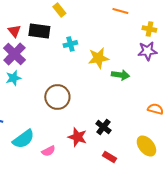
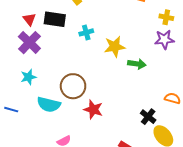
cyan star: (13, 78) -> (28, 77), moved
black cross: (103, 127) -> (148, 117), moved
red star: (77, 137) -> (93, 110), moved
cyan semicircle: (23, 139) -> (49, 104), moved, turned 50

